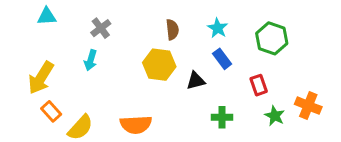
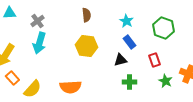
gray cross: (101, 28) -> (37, 21), moved
brown semicircle: (172, 30) -> (86, 15), moved
cyan arrow: (91, 60) -> (39, 43), size x1.5
black triangle: (196, 81) -> (120, 60), moved

